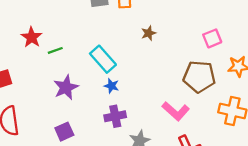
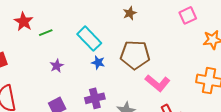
brown pentagon: (199, 77) -> (135, 55), moved
purple star: (66, 87) -> (57, 66), size x0.6
purple cross: (115, 116) -> (95, 98), moved

